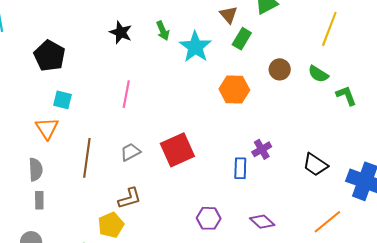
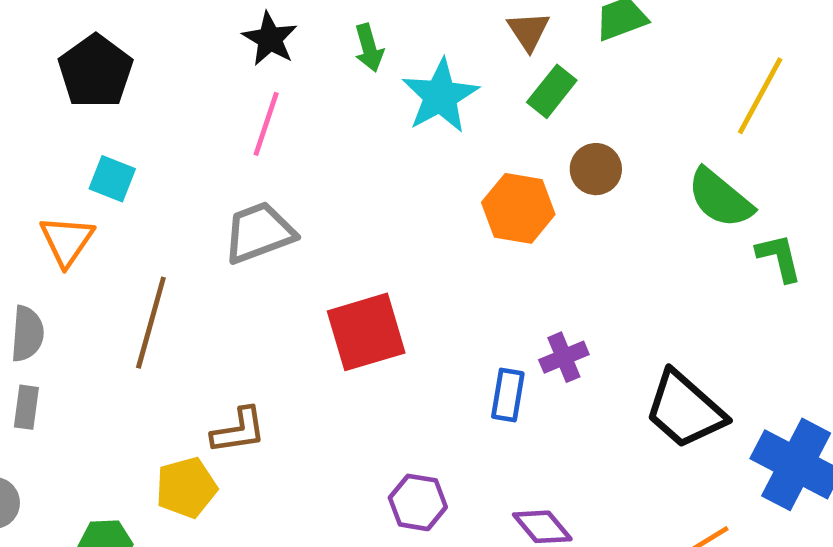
brown circle: (280, 69) -> (596, 169), moved
green semicircle: (318, 74) -> (720, 198), size x1.4
pink line: (126, 94) -> (266, 124), moved
gray trapezoid: (130, 152) -> (259, 233), moved, size x1.5
black trapezoid: (315, 165) -> (685, 410), size x1.4

